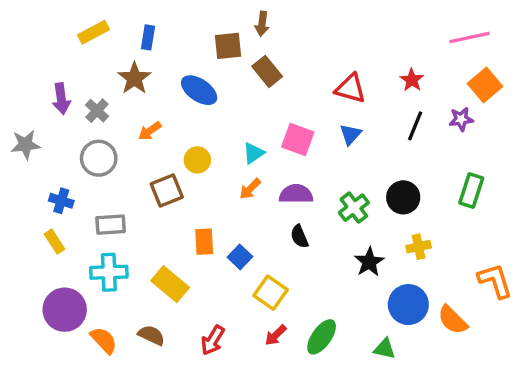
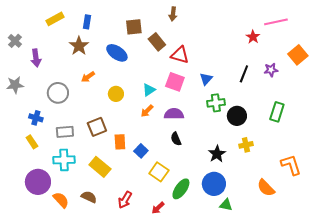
brown arrow: (262, 24) -> (173, 14), moved
red star: (412, 80) -> (253, 37), moved
orange square: (485, 85) -> (298, 55), moved
red triangle: (350, 88) -> (180, 55), moved
gray cross: (97, 111) -> (15, 41), moved
brown square: (167, 191) -> (97, 127), moved
green cross: (354, 208) -> (216, 103), moved, turned 30
blue circle: (408, 305) -> (214, 184), moved
red arrow: (276, 335) -> (158, 208), moved
green ellipse: (322, 337) -> (181, 189), moved

